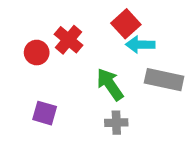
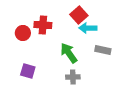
red cross: (69, 40) -> (43, 25), turned -36
gray rectangle: (164, 80) -> (103, 50), size x0.7

